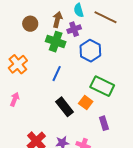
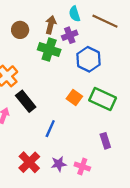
blue line: (57, 74) -> (50, 129), moved
orange square: (86, 103) -> (74, 97), moved
black rectangle: (64, 107) -> (26, 101), moved

